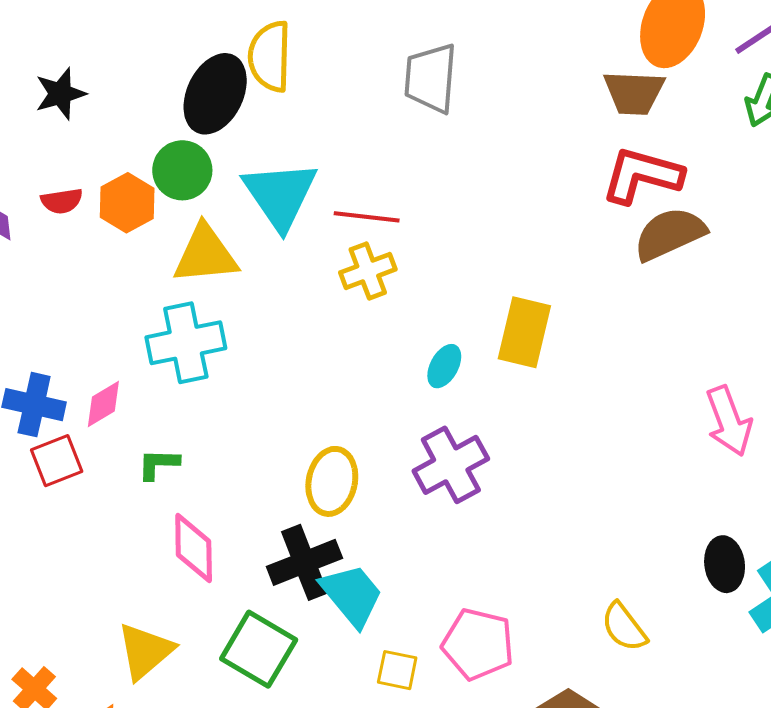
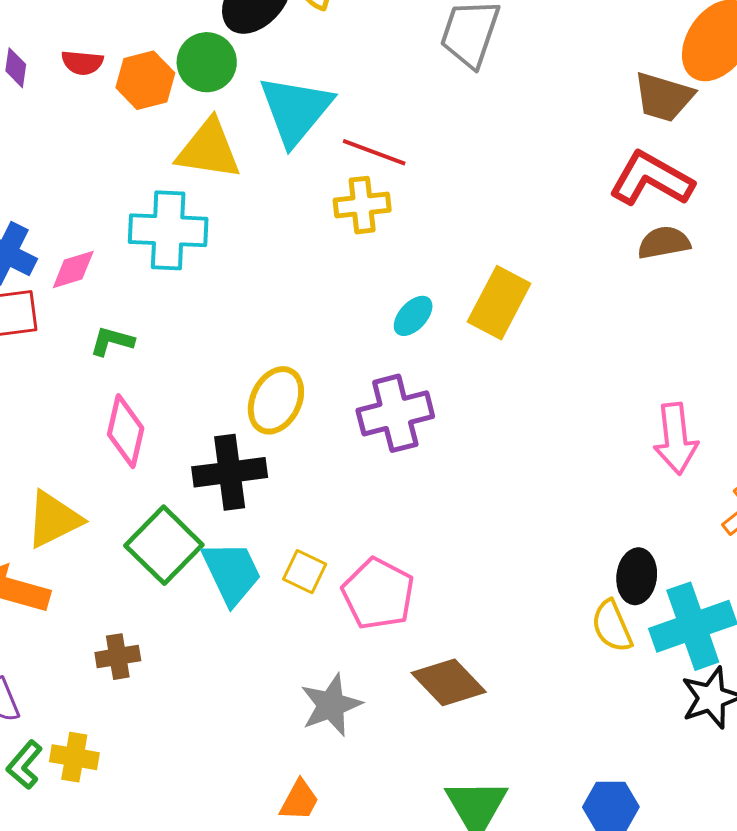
brown semicircle: (670, 234) -> (664, 243), size x0.7
cyan trapezoid: (352, 595) -> (232, 573), moved
yellow semicircle: (624, 627) -> (612, 626), moved
yellow square: (397, 670) -> (305, 572), moved

